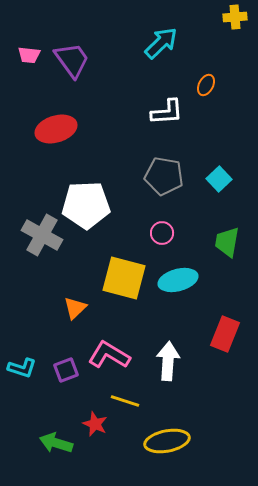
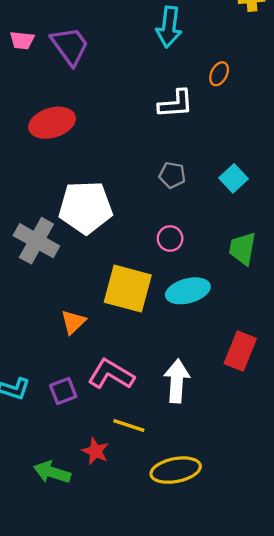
cyan arrow: (161, 43) -> (169, 27), turned 141
gray pentagon: (164, 176) -> (172, 175), size x0.6

